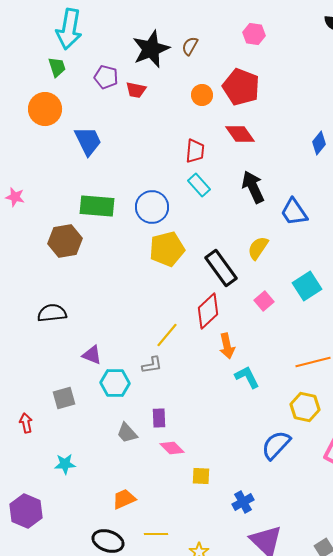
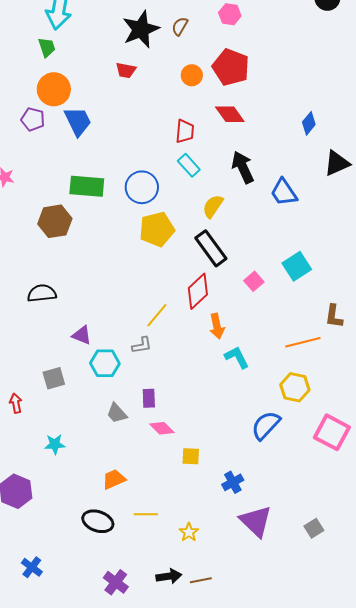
pink hexagon: (254, 34) -> (230, 14), moved
purple pentagon: (106, 77) -> (33, 119), moved
orange circle: (45, 109) -> (54, 89), moved
yellow semicircle: (258, 248) -> (213, 206), moved

